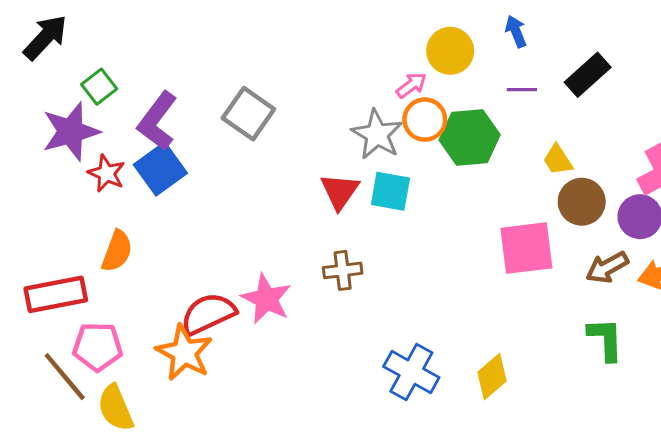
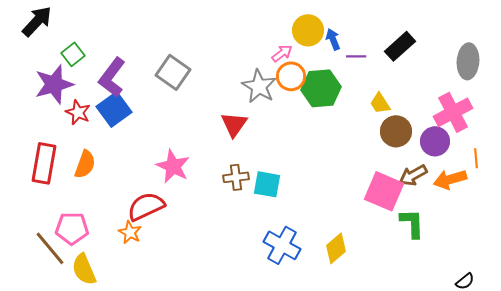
blue arrow: (516, 31) -> (333, 39), moved
cyan square: (390, 191) -> (267, 184), moved
pink square: (526, 248) -> (384, 191), moved, turned 30
red rectangle: (56, 294) -> (44, 163), moved, turned -69
pink star: (266, 299) -> (173, 166), moved
orange star: (184, 353) -> (130, 232), size x0.6

